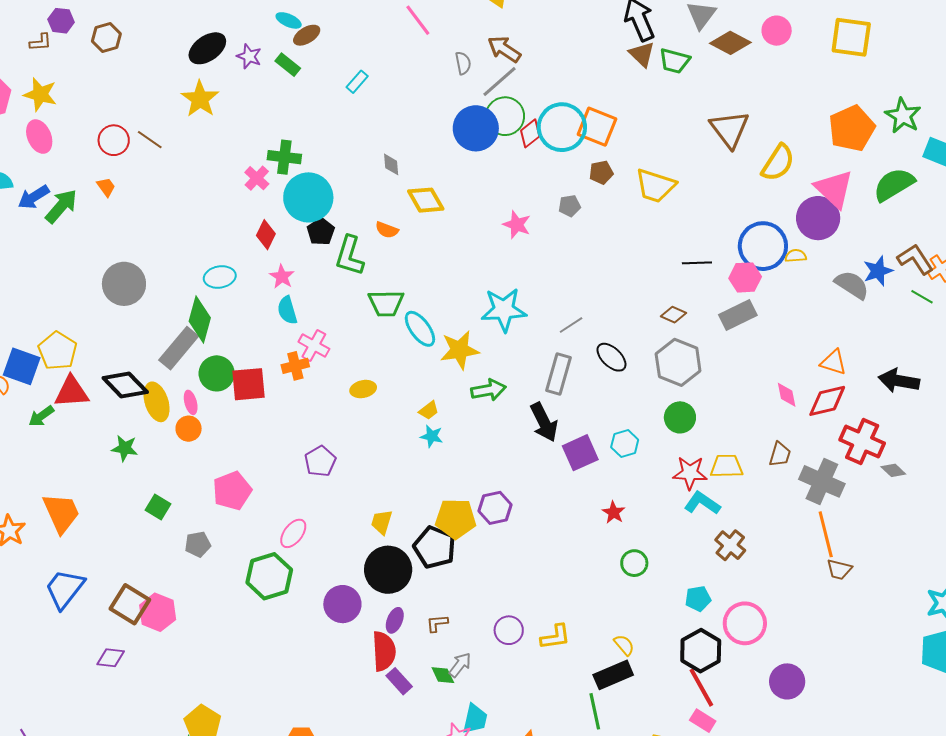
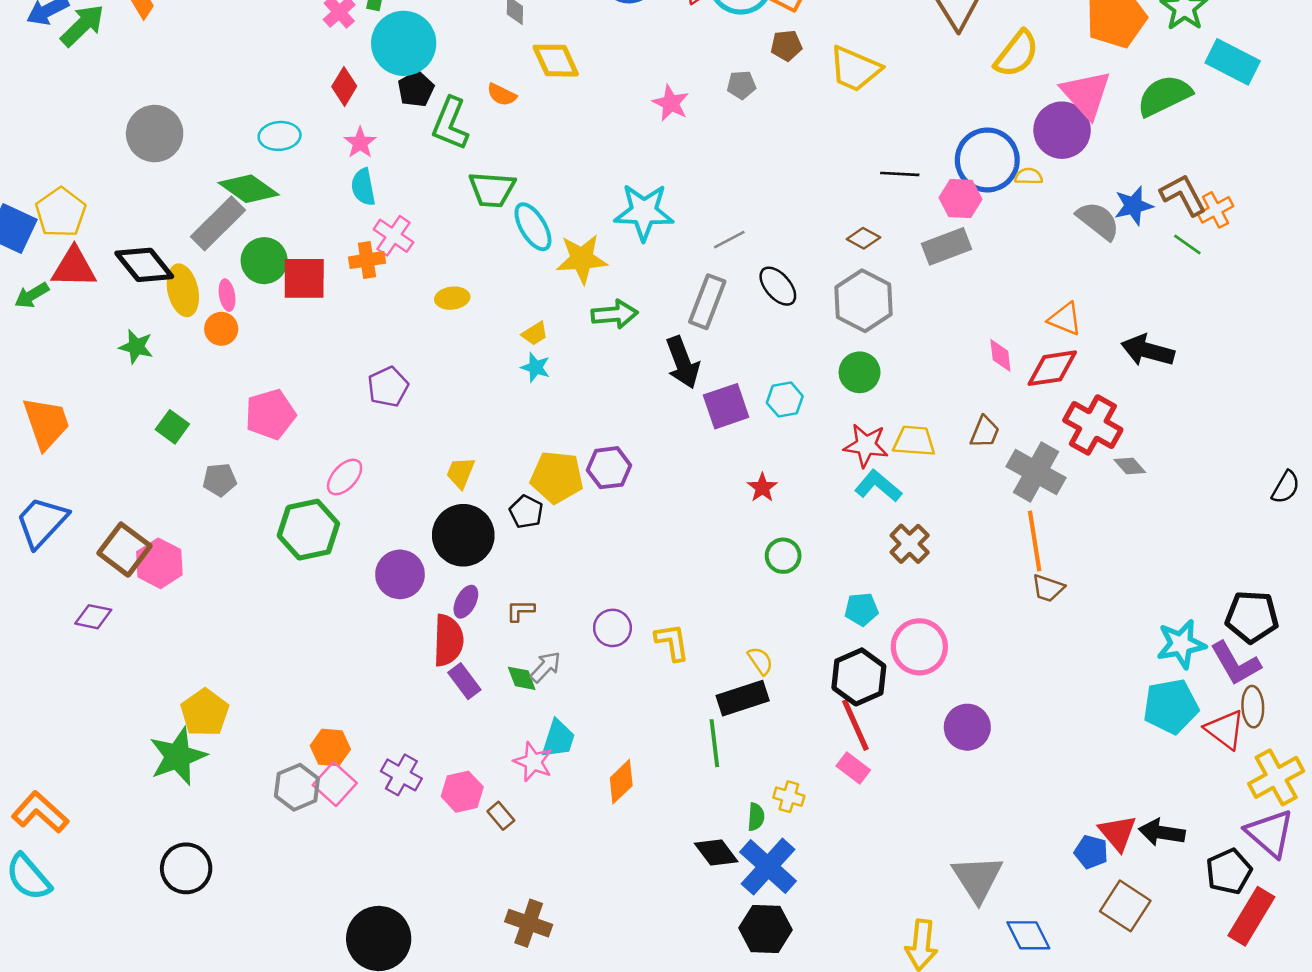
green diamond: (200, 320) -> (249, 189), turned -75
black pentagon: (435, 547) -> (526, 512), size x0.6
yellow L-shape: (555, 637) -> (672, 642), turned -96

